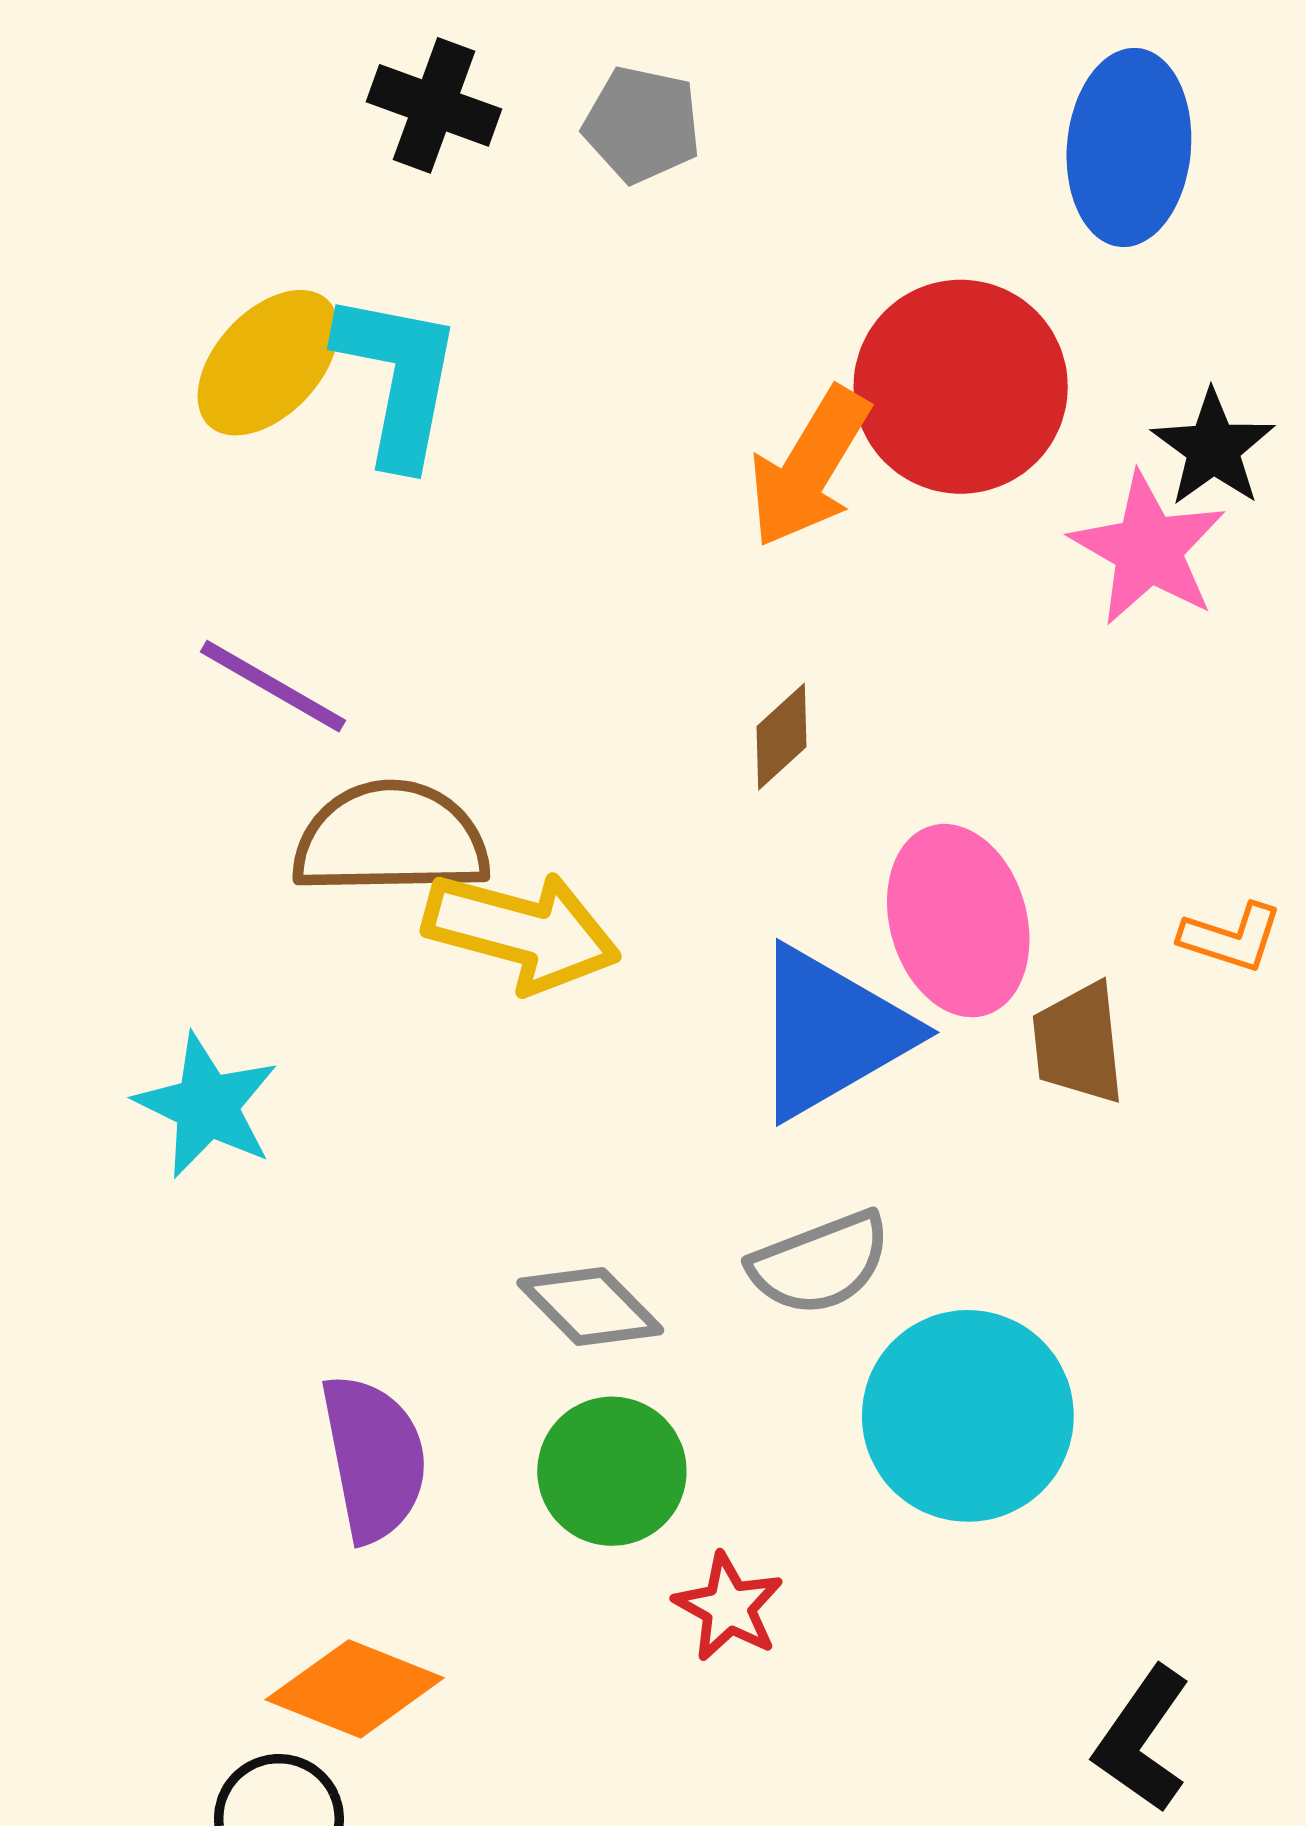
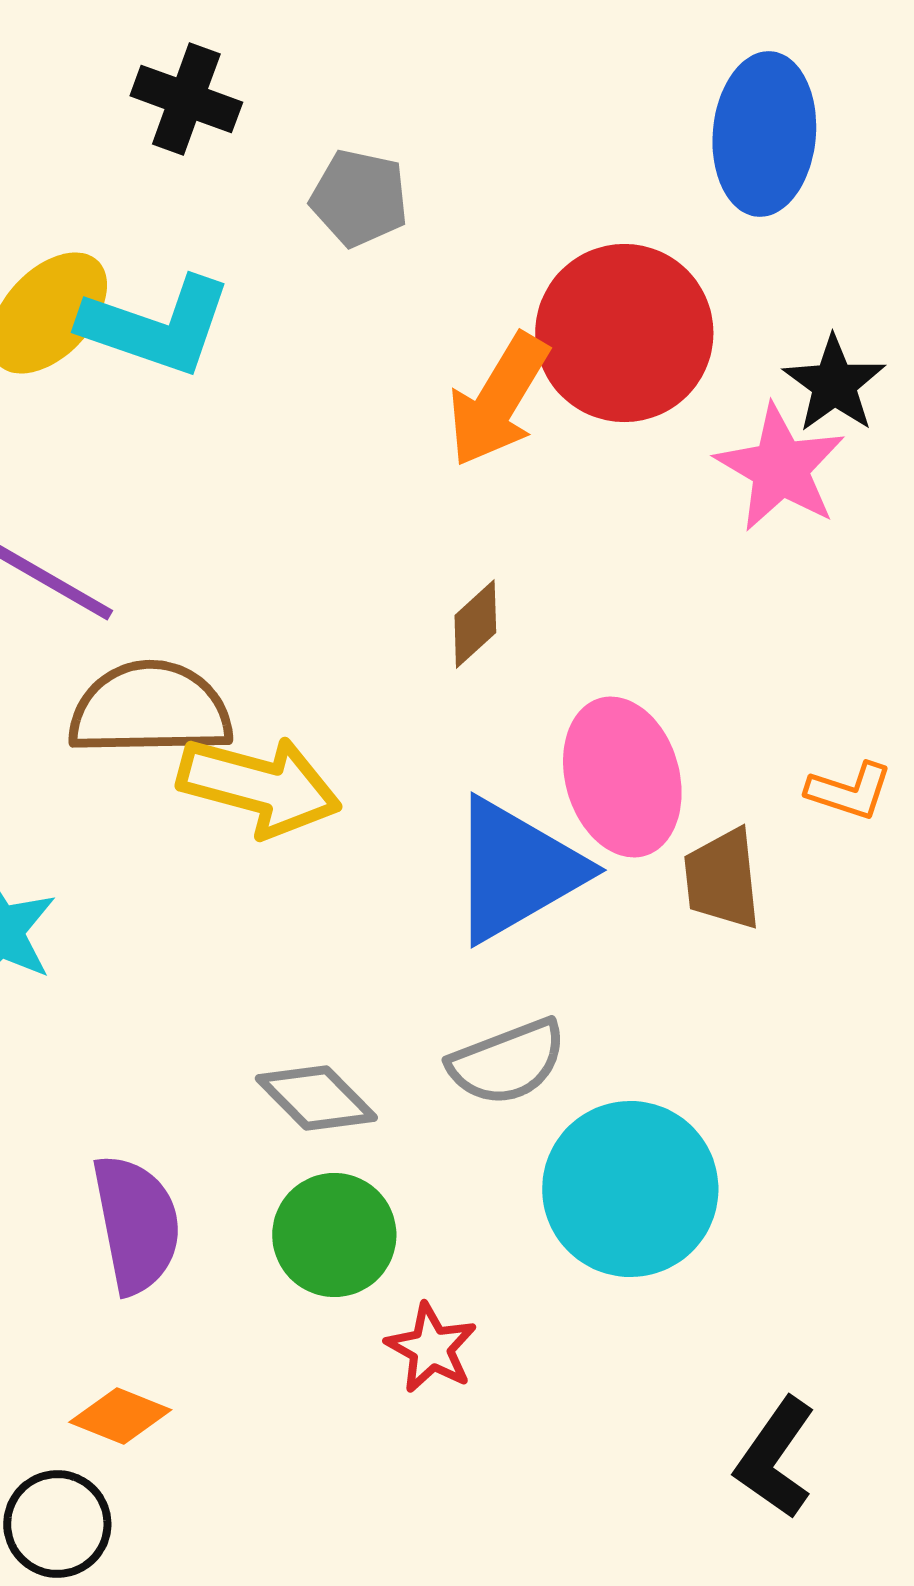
gray pentagon: (642, 125) -> (359, 198), moved
cyan L-shape: (398, 378) -> (156, 326), turned 98
orange diamond: (355, 1689) -> (120, 1416), size x0.7

